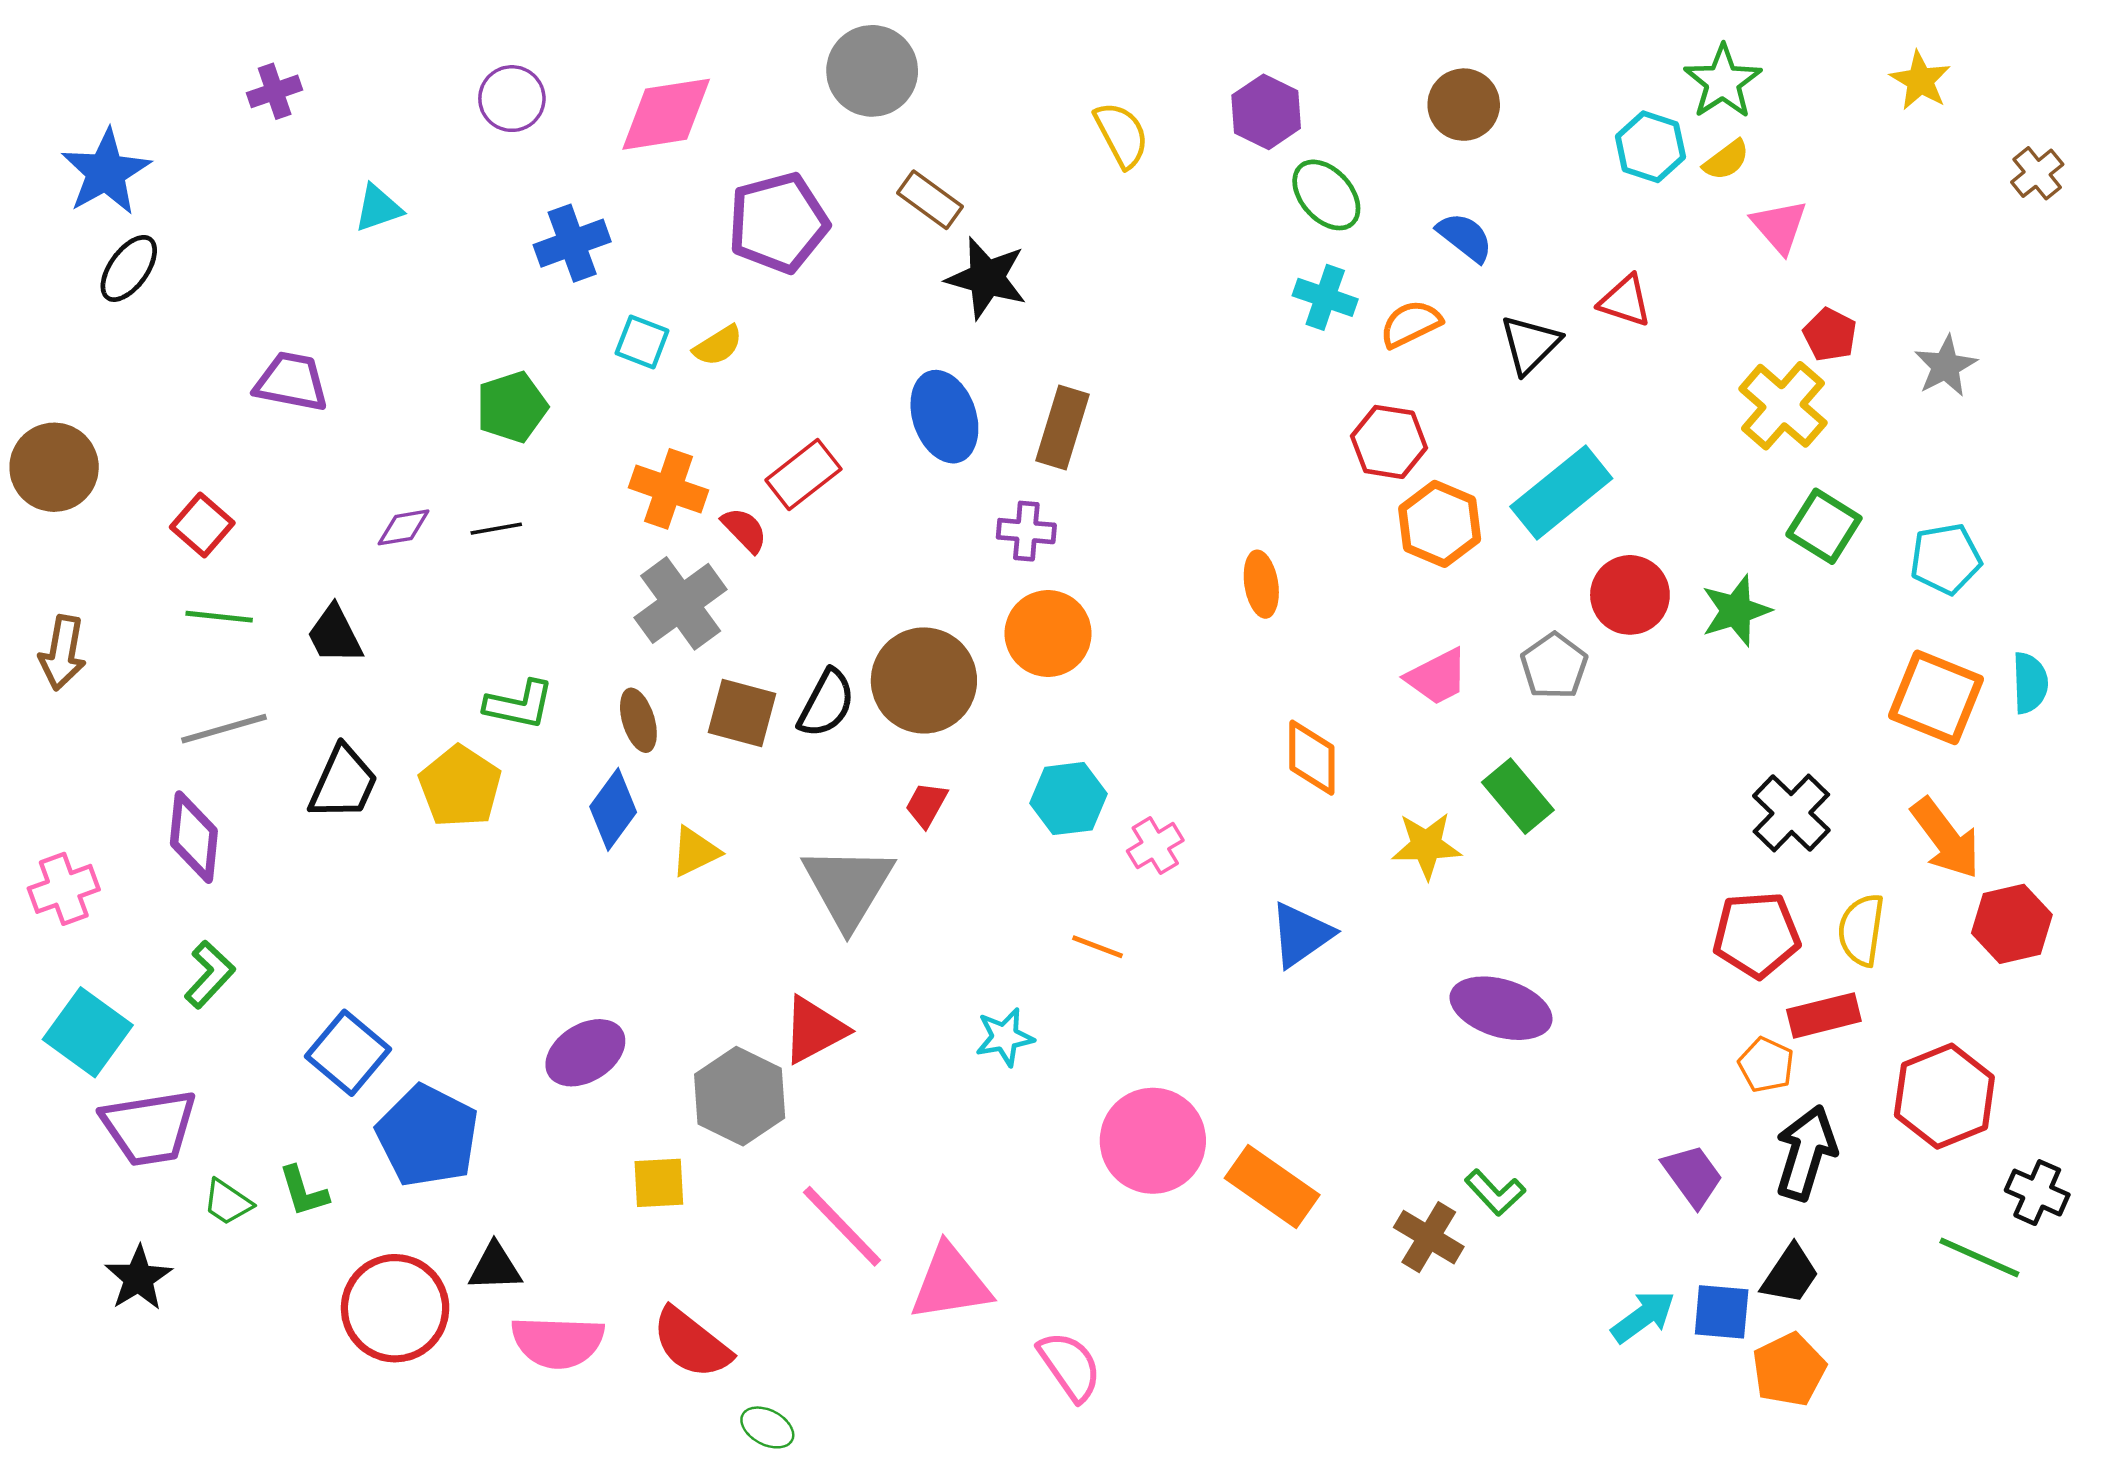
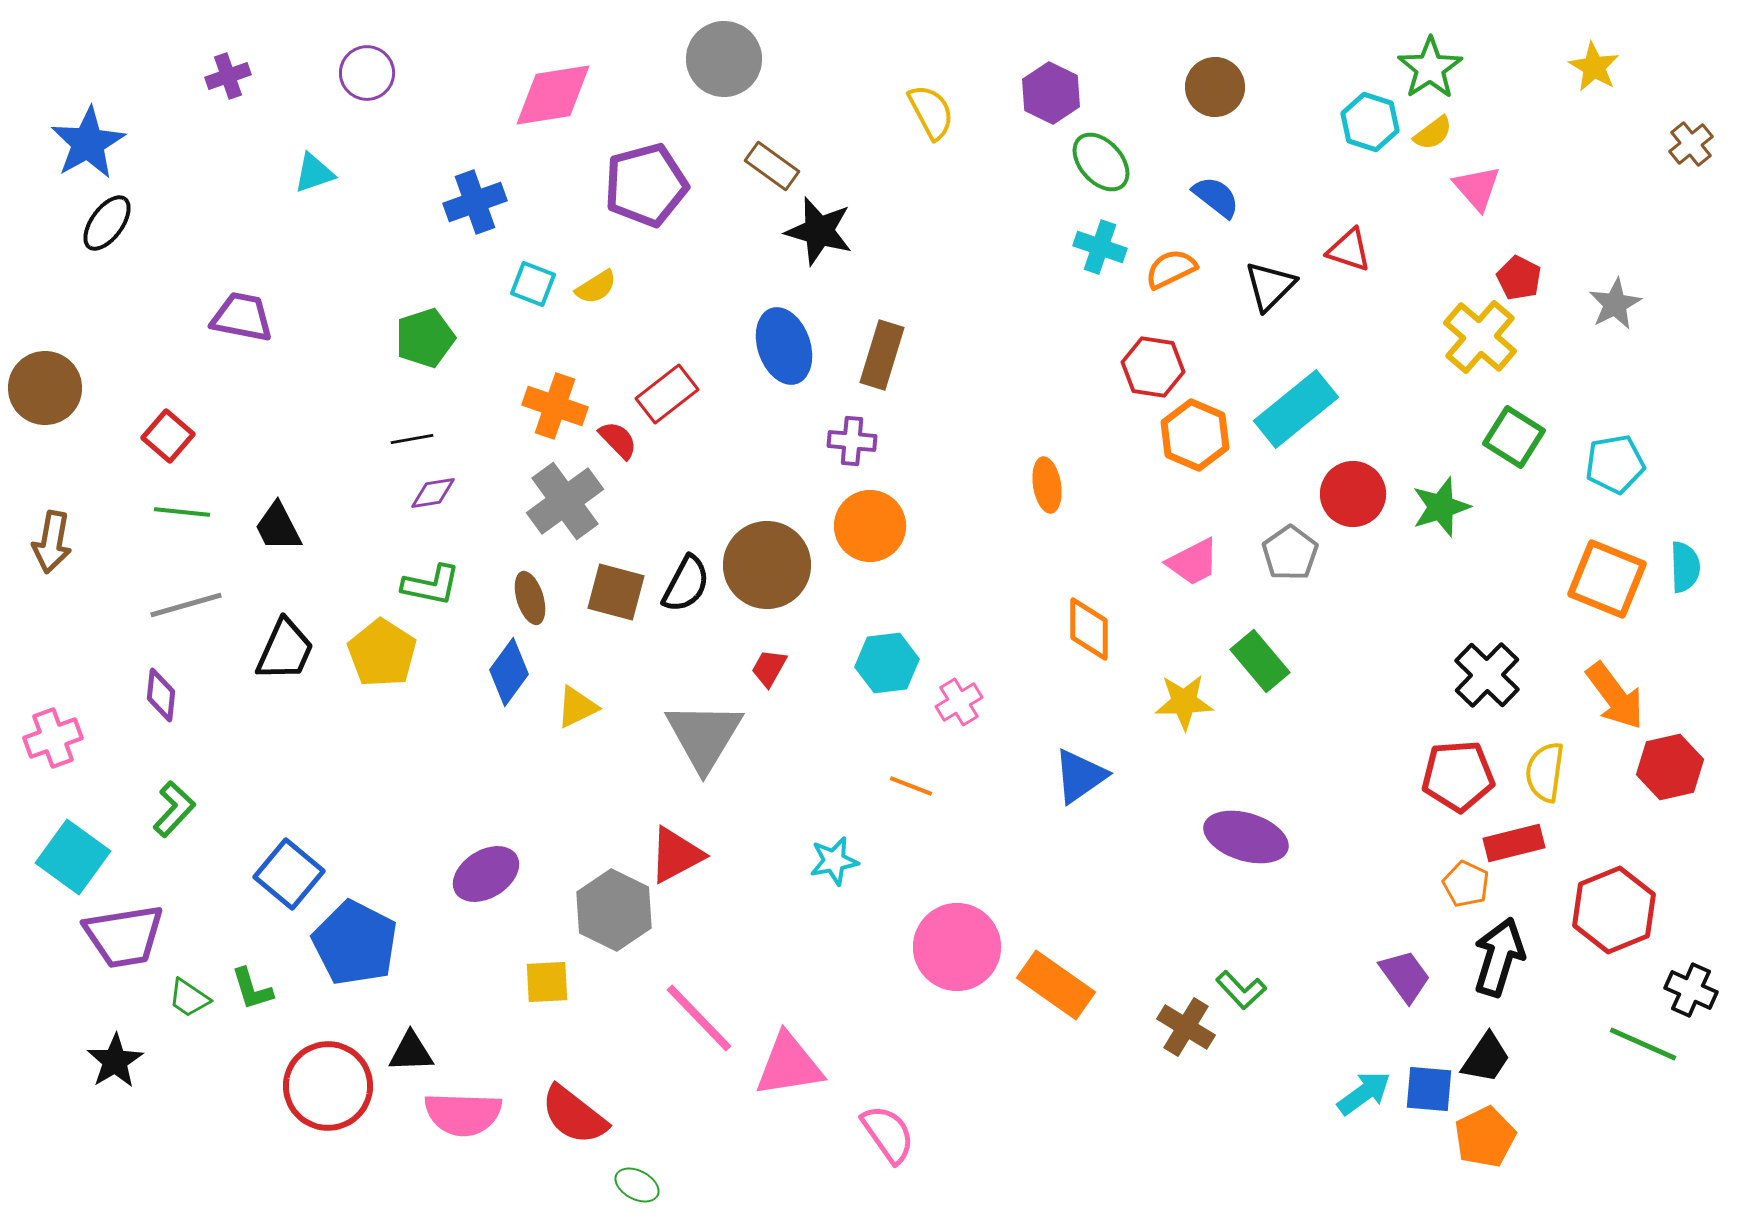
purple circle: (512, 99) -> (367, 73), moved
purple diamond: (403, 527) -> (433, 493), moved
purple diamond: (194, 837) -> (161, 695), size x0.7

